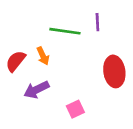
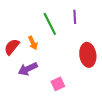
green line: (65, 31) -> (50, 24), turned 55

